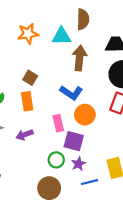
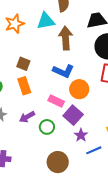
pink rectangle: (58, 123) -> (56, 101), turned -42
purple square: (74, 141) -> (73, 115), turned 36
green circle: (56, 160) -> (47, 127), moved

